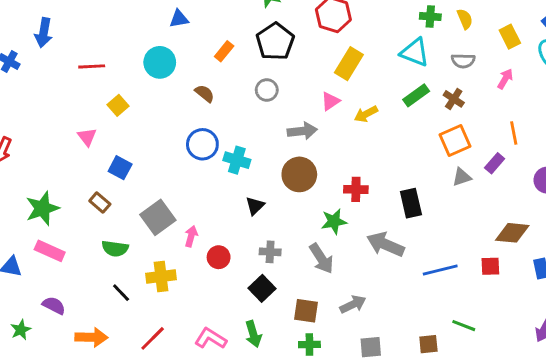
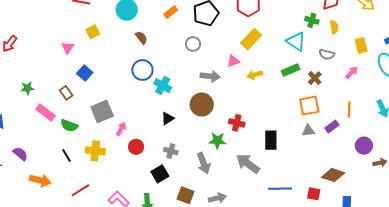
brown semicircle: (205, 93) -> (141, 38), moved
green star: (42, 208) -> (27, 88), size x0.6
pink rectangle: (50, 251) -> (46, 113), moved

